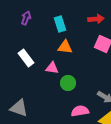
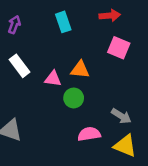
purple arrow: (26, 18) -> (14, 25), moved
orange triangle: (65, 47) -> (80, 70), moved

